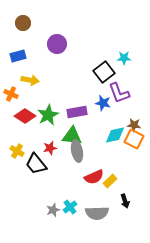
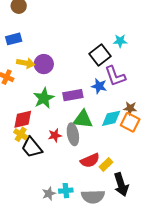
purple circle: (57, 44) -> (44, 64), moved
red diamond: (25, 116) -> (23, 119), moved, turned -45
green triangle: (72, 136) -> (83, 119), moved
red star: (50, 148) -> (55, 135), moved
yellow cross: (17, 151) -> (21, 134), moved
black arrow: (125, 201) -> (121, 185), size x1.6
cyan cross: (70, 207) -> (66, 191), turned 32

